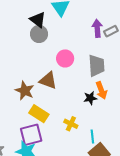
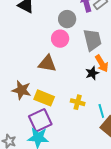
gray circle: (39, 34) -> (67, 19), moved
brown star: (25, 91) -> (22, 90), moved

